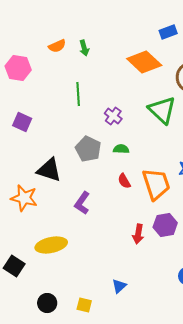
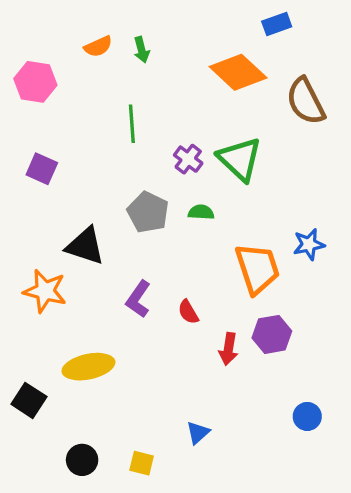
green triangle: (162, 110) -> (240, 159), moved
red semicircle: (124, 181) -> (188, 312), moved

